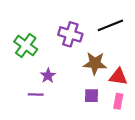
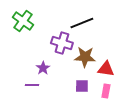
black line: (110, 25) -> (82, 23), moved
purple cross: (70, 34) -> (62, 43), moved
green cross: (26, 45) -> (23, 21), moved

